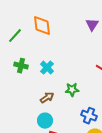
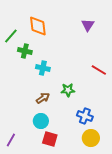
green cross: (21, 66) -> (25, 51), moved
cyan cross: (47, 68) -> (43, 68), turned -32

